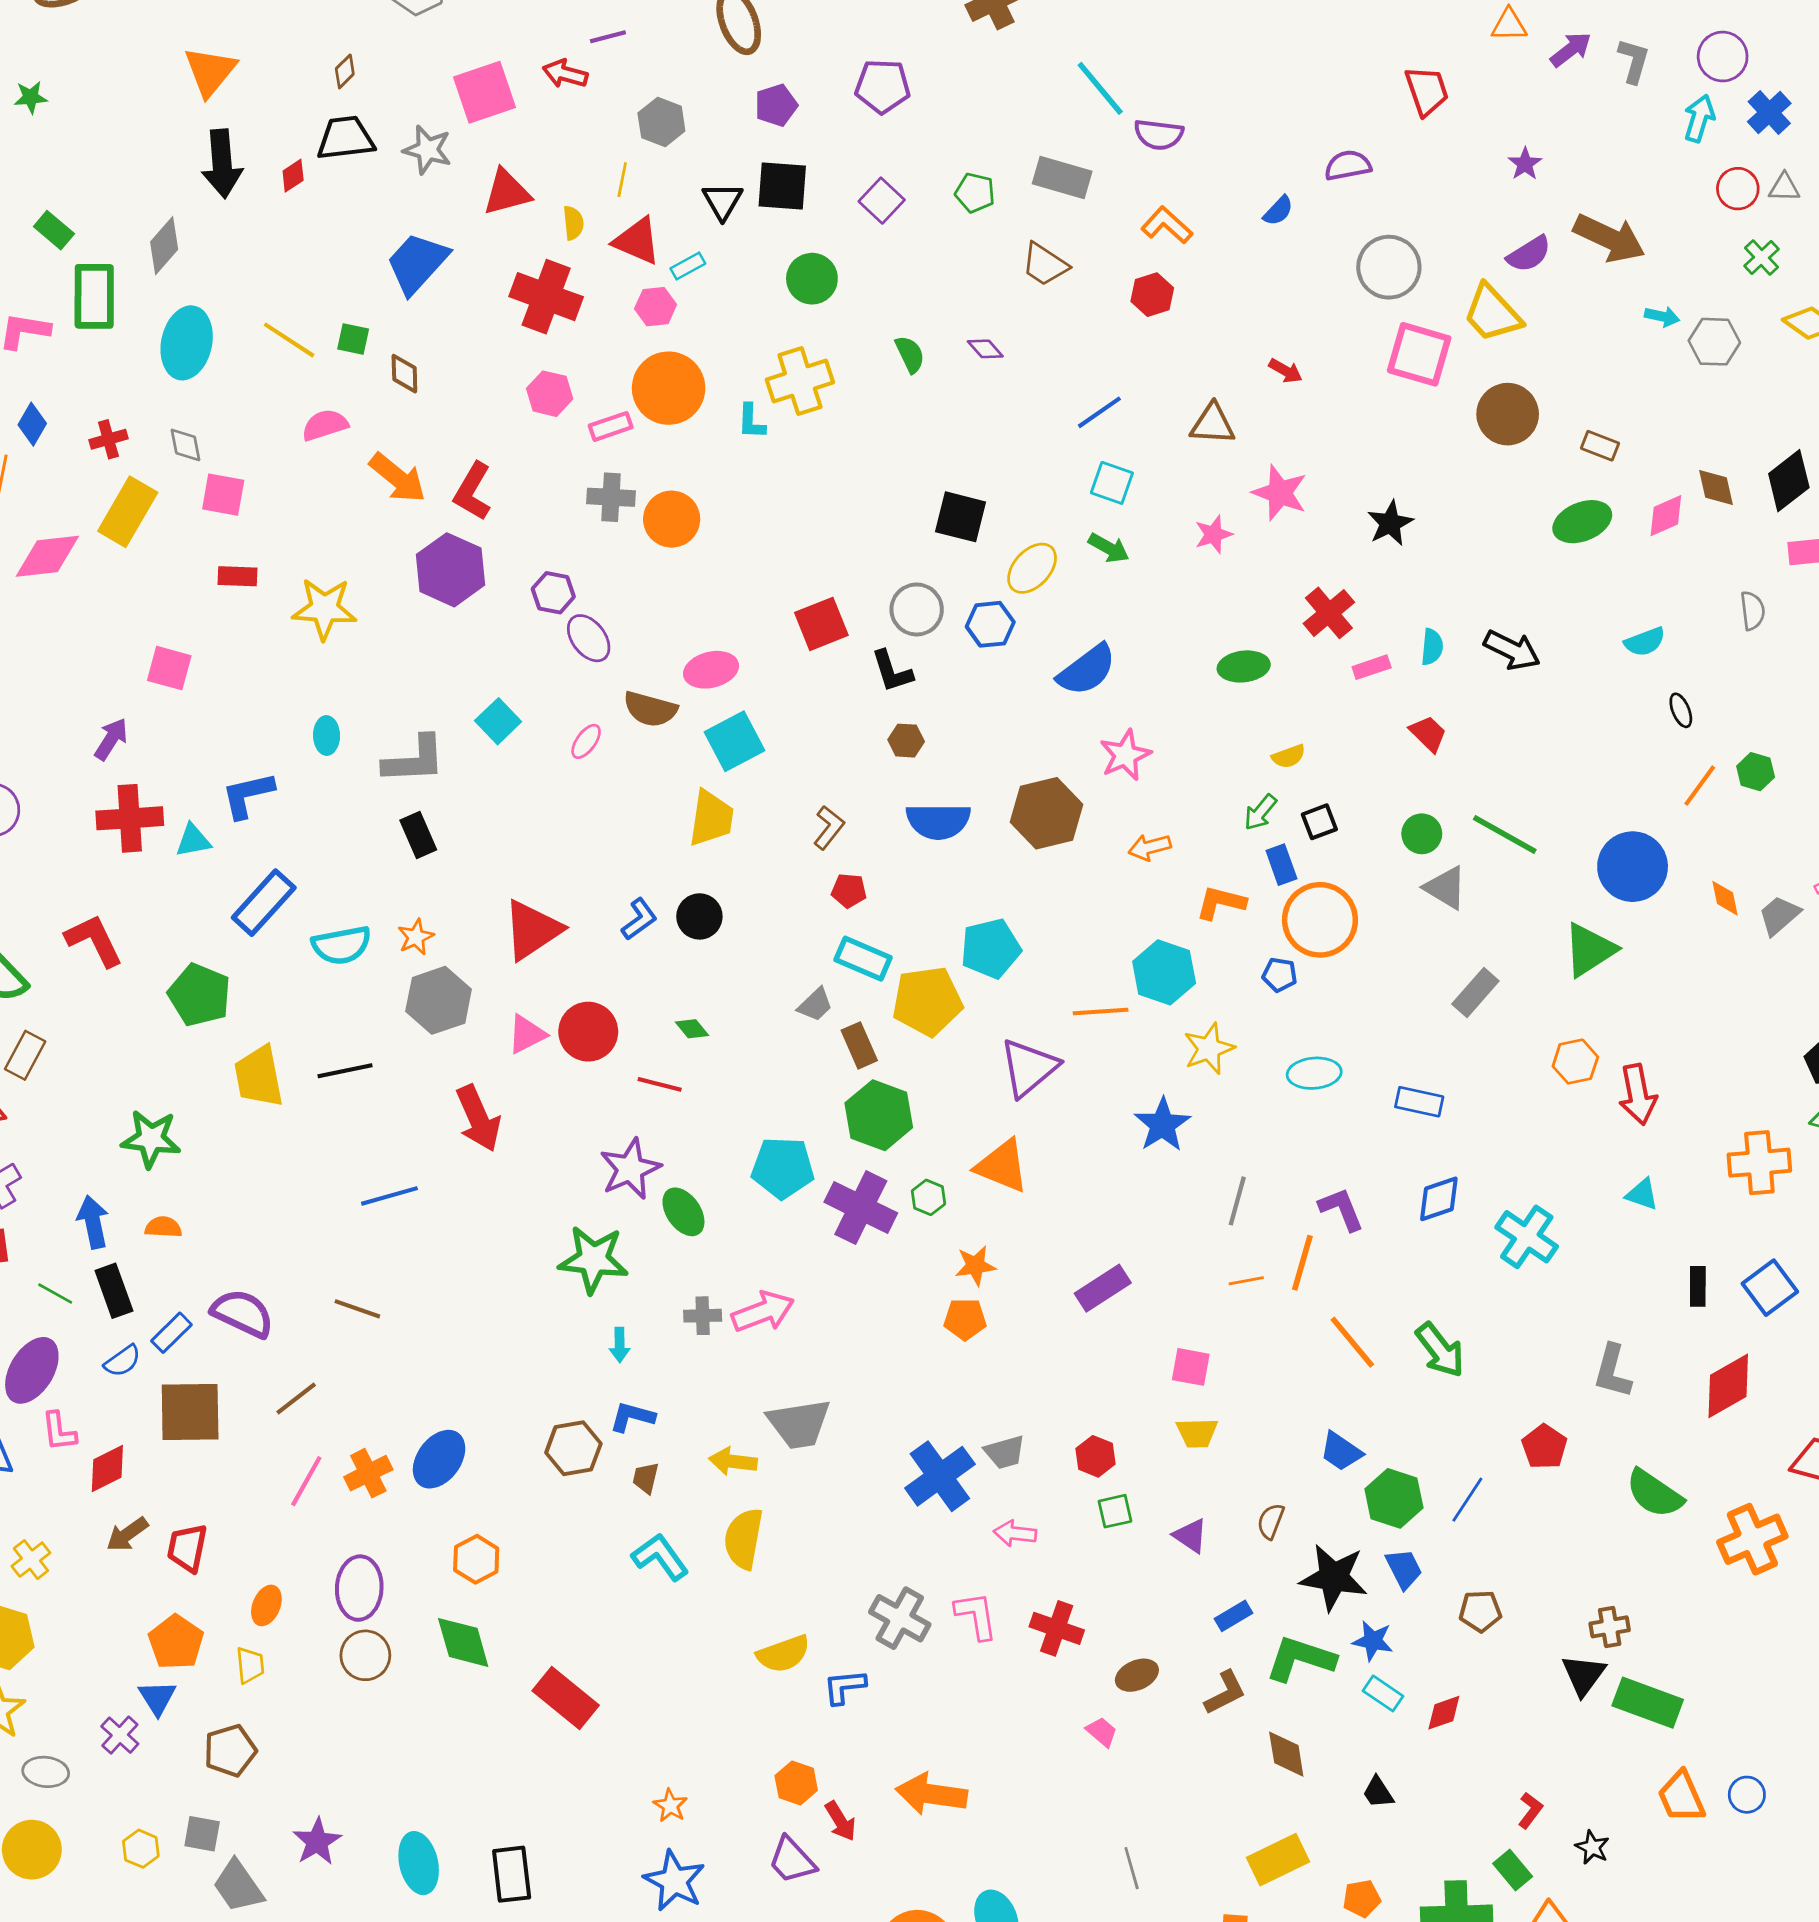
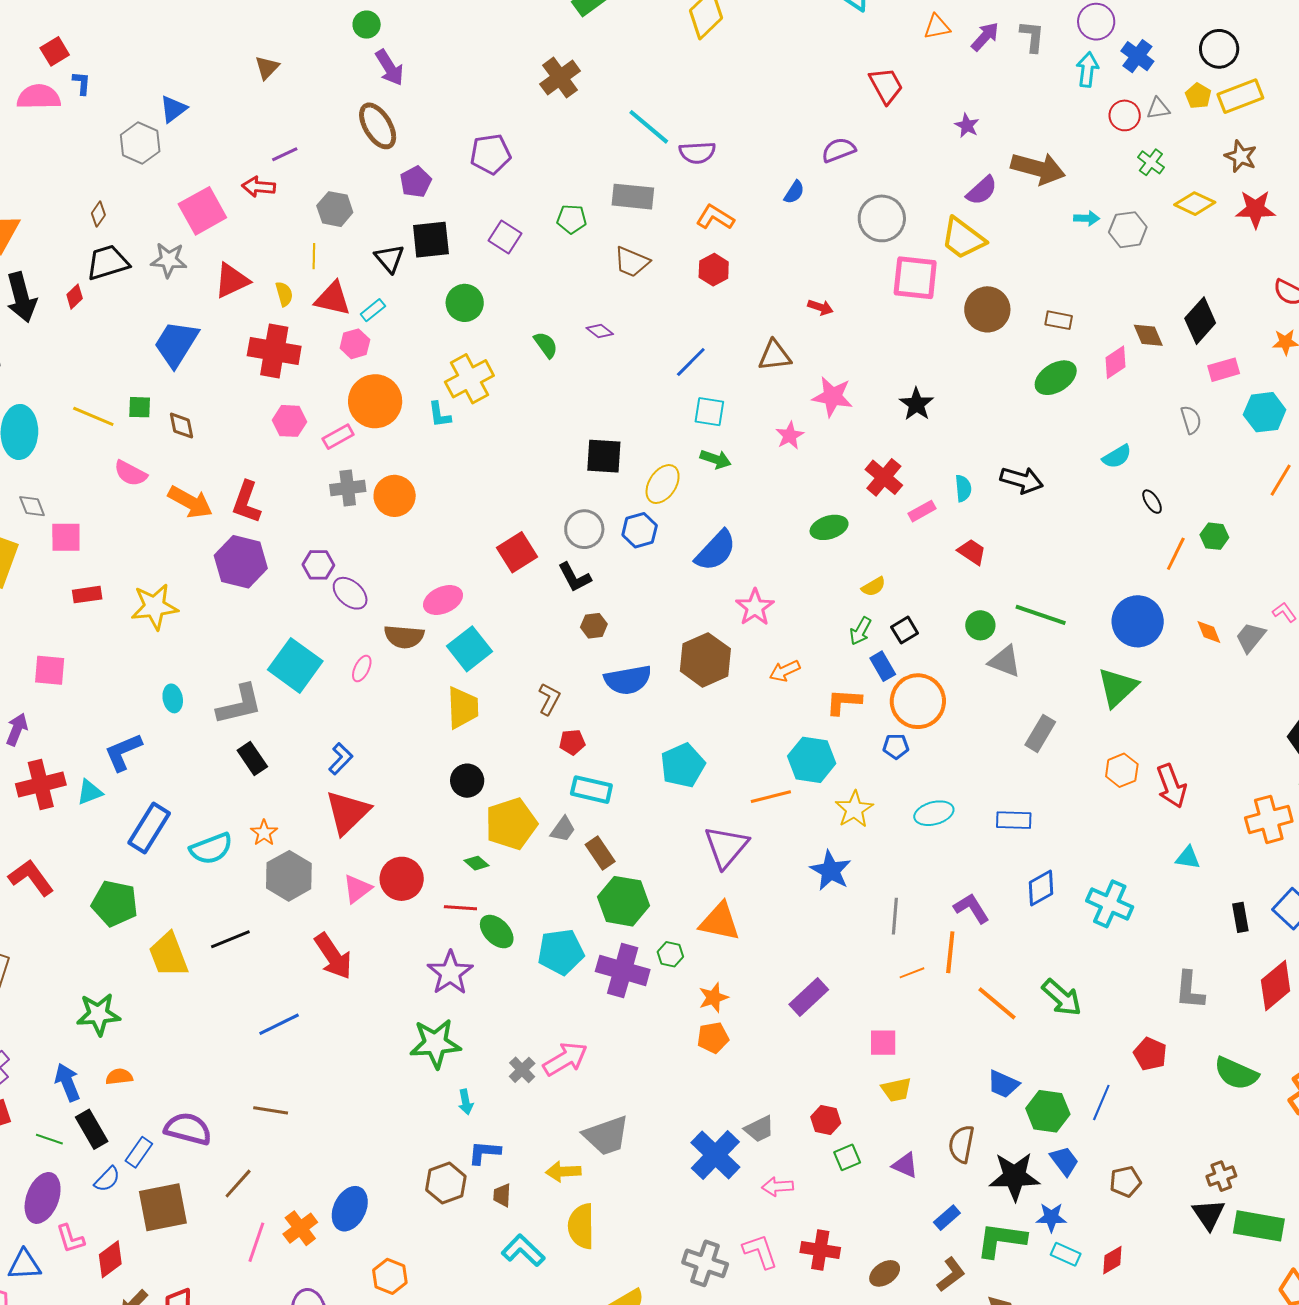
pink semicircle: (325, 425) -> (131, 473), turned -124
cyan square: (498, 721) -> (295, 665), size x1.6
blue L-shape: (639, 919) -> (341, 759), moved
yellow pentagon: (927, 1001) -> (511, 824), moved
green ellipse: (683, 1212) -> (497, 932), moved
gray cross: (703, 1316) -> (522, 1070), turned -32
brown semicircle: (1271, 1521) -> (961, 1144), size x1.4

